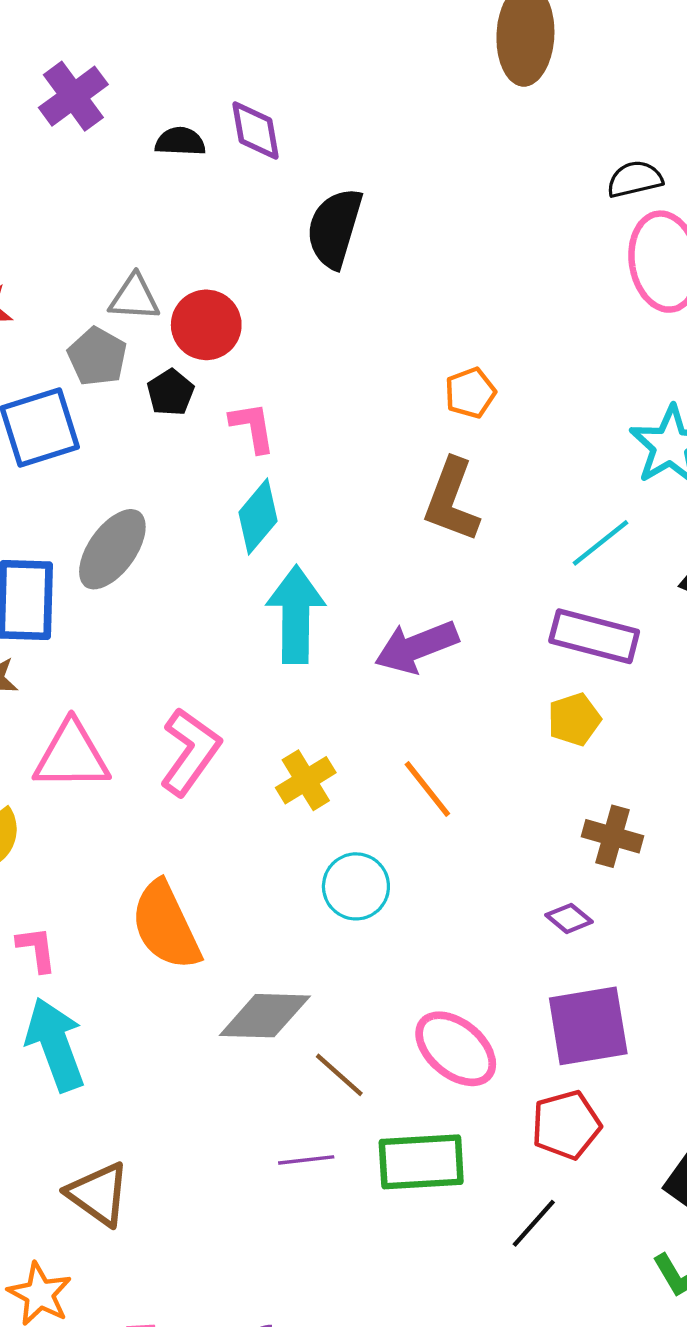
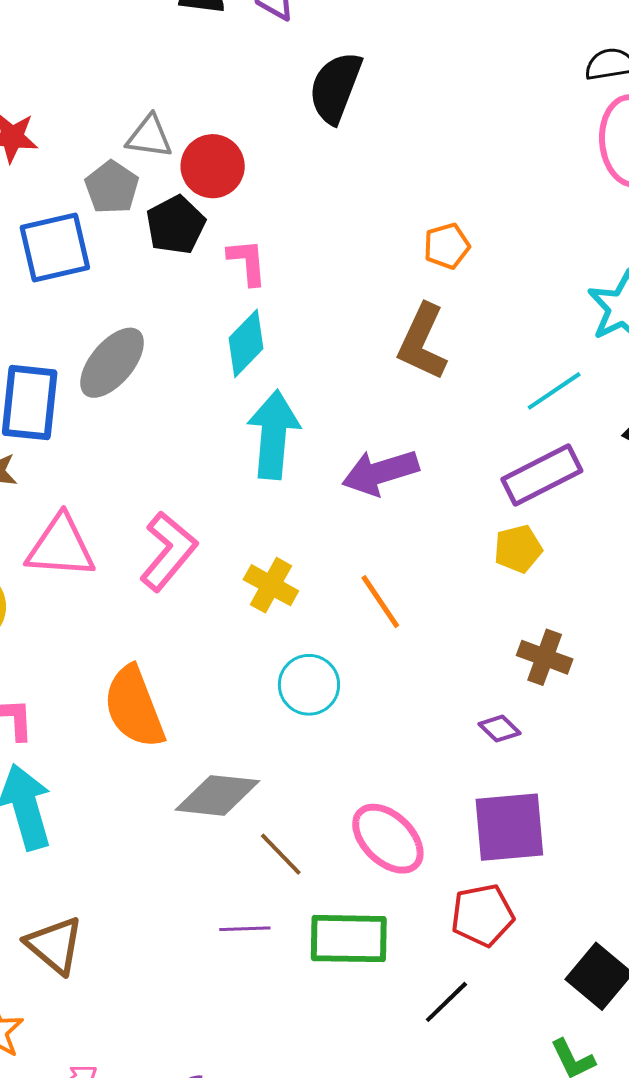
black pentagon: (171, 393) -> (176, 225), size x1.4
purple rectangle: (594, 636) -> (542, 475), turned -46
yellow cross: (306, 780) -> (271, 585), turned -34

